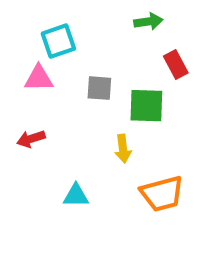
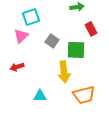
pink triangle: (39, 78) -> (21, 36), turned -42
gray square: (99, 88) -> (52, 41), turned 32
yellow arrow: (123, 149) -> (64, 72), size x1.5

